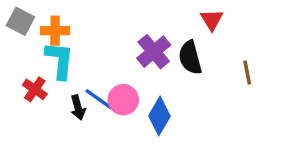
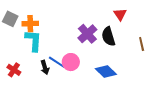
red cross: (35, 89) -> (14, 70), moved
blue diamond: (159, 116) -> (106, 72), moved, turned -75

